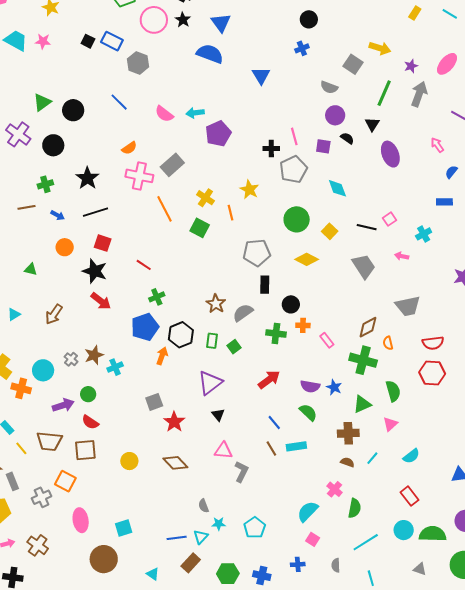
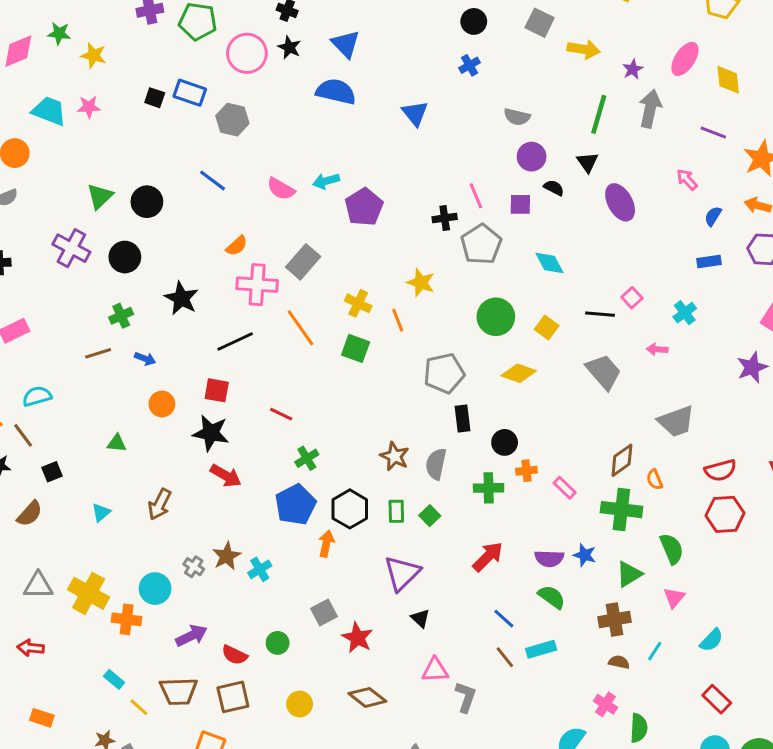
gray square: (353, 64) -> (540, 23), moved
black line: (96, 212) -> (235, 341), moved
gray semicircle: (243, 313) -> (436, 464), turned -35
green circle: (88, 394) -> (278, 643), moved

